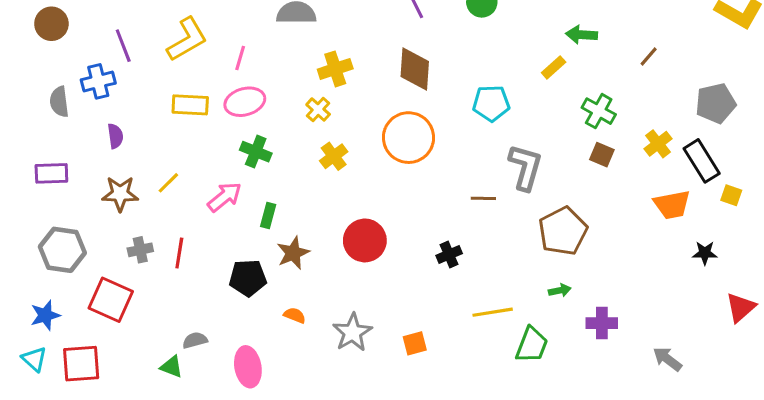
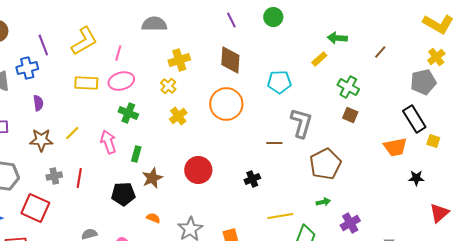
yellow cross: (658, 144) -> (436, 57), moved
pink arrow: (225, 197) -> (108, 142), turned -70
purple cross: (602, 323) -> (350, 223), turned -30

